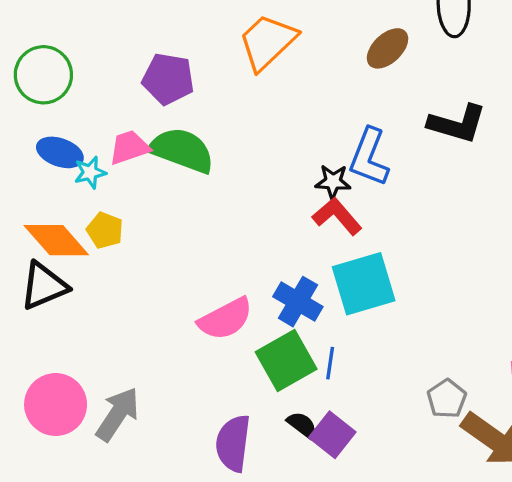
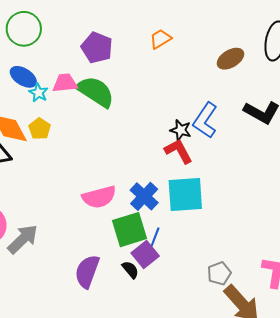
orange trapezoid: (267, 42) -> (160, 39), size x0.6
cyan star: (90, 172) -> (38, 93), turned 30
purple square: (332, 435) -> (145, 254), moved

